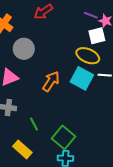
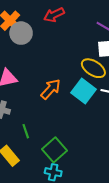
gray circle: (24, 49) -> (21, 33), moved

